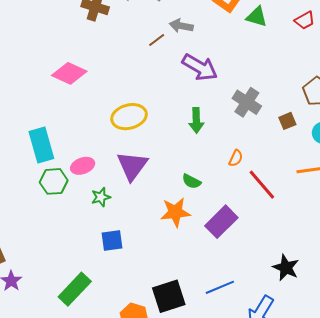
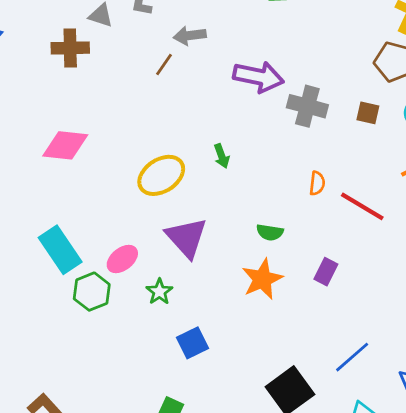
purple arrow: (200, 67) -> (258, 77), moved
green arrow: (196, 120) -> (222, 156), moved, size x0.7
brown square: (287, 121) -> (368, 113), turned -36
purple rectangle: (221, 222) -> (326, 272), size x0.6

